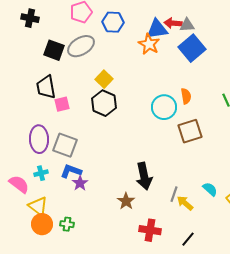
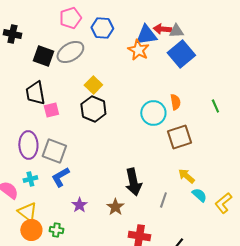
black cross: (30, 18) -> (12, 34), moved
blue L-shape: (71, 171) -> (60, 177), turned -50
purple star: (80, 183) -> (79, 205), moved
yellow arrow: (185, 203) -> (186, 176), moved

